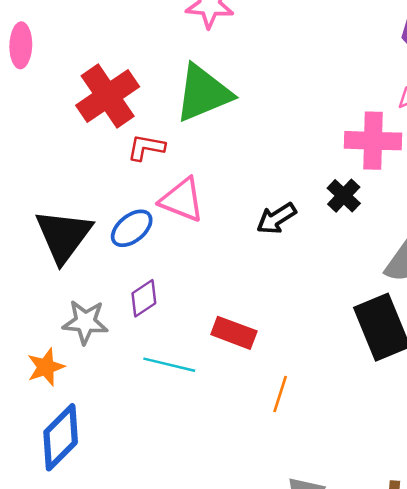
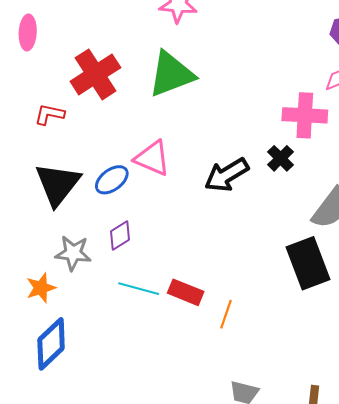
red L-shape: (146, 147) -> (49, 114), moved
black arrow: (276, 218) -> (227, 175), size x1.4
red rectangle: (234, 333) -> (186, 292), moved

